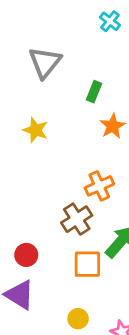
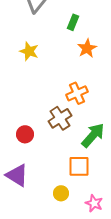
red circle: (26, 255) -> (25, 134), moved
orange square: (87, 264) -> (79, 166), moved

